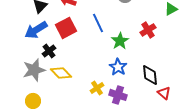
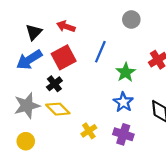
blue line: (98, 23) -> (100, 52), turned 48
black cross: (49, 51) -> (54, 84), moved
yellow cross: (97, 88) -> (89, 131), moved

